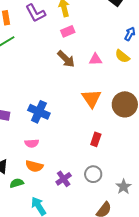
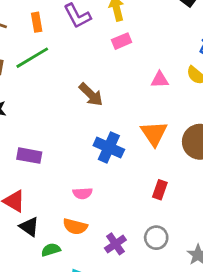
brown arrow: (66, 59) -> (91, 95), moved
blue cross: (39, 112) -> (109, 147), moved
pink semicircle: (32, 143) -> (83, 193), moved

